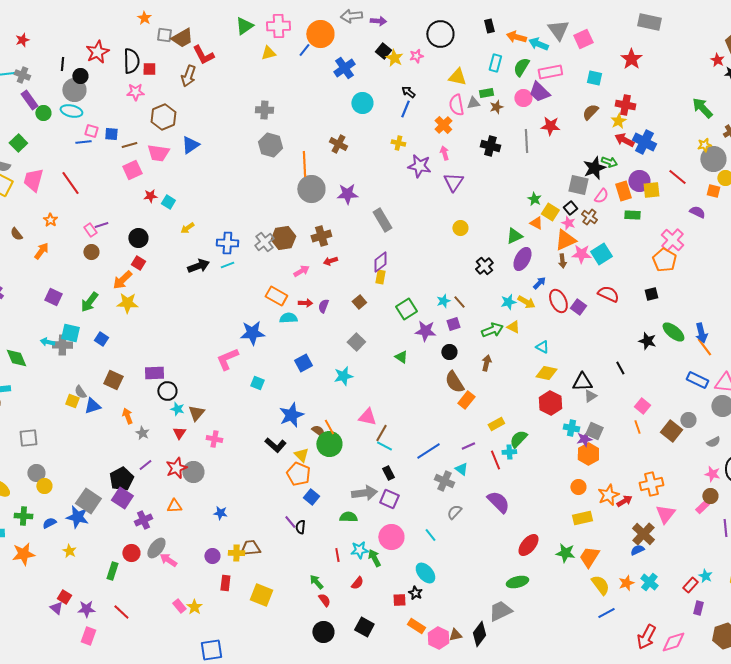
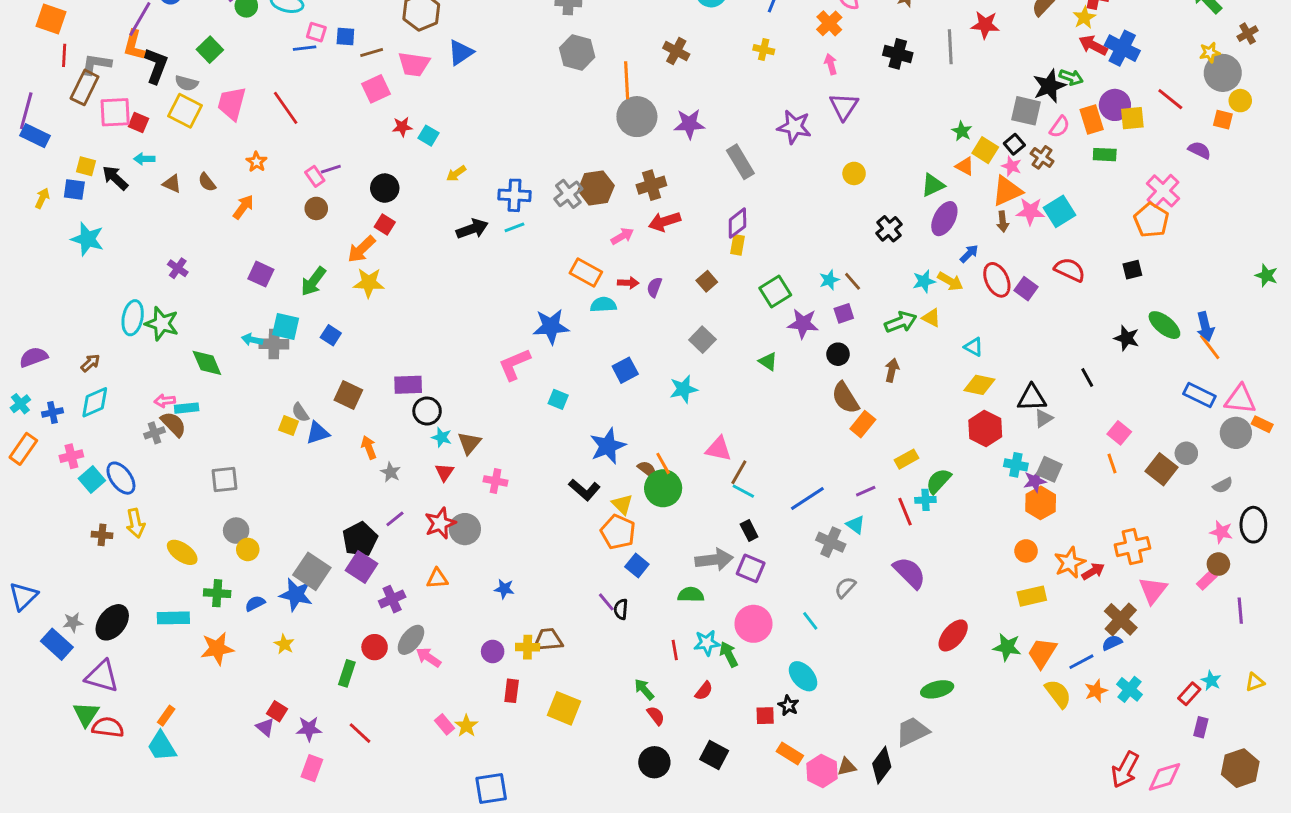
purple star: (419, 166) -> (794, 127), moved
red arrow: (330, 261) -> (665, 222), size x1.5
blue line: (606, 613) -> (1081, 662), moved

